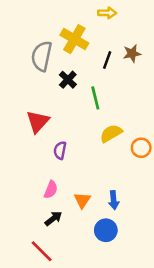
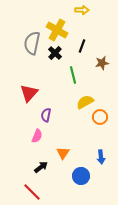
brown star: (132, 53) -> (102, 63), moved
black cross: (68, 80) -> (55, 53), moved
orange circle: (141, 148) -> (100, 117), moved
pink semicircle: (51, 190) -> (37, 136), moved
blue arrow: (114, 200) -> (101, 157), moved

